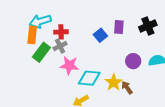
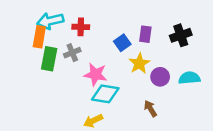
red cross: (61, 32) -> (81, 27), moved
green rectangle: (41, 52) -> (49, 59), turned -30
pink star: (69, 65) -> (95, 74), moved
yellow star: (114, 82) -> (139, 63), moved

